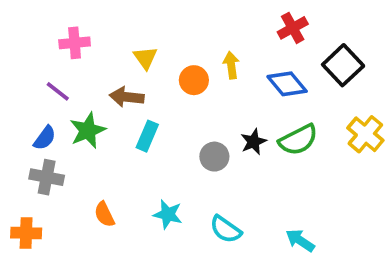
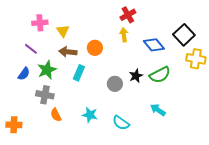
red cross: (293, 28) -> (128, 15), moved
yellow triangle: (145, 58) -> (63, 31), moved
orange circle: (194, 80) -> (95, 48), moved
yellow cross: (365, 134) -> (196, 59), moved, turned -30
gray cross: (47, 177) -> (45, 95), moved
cyan arrow: (300, 240) -> (158, 110), moved

